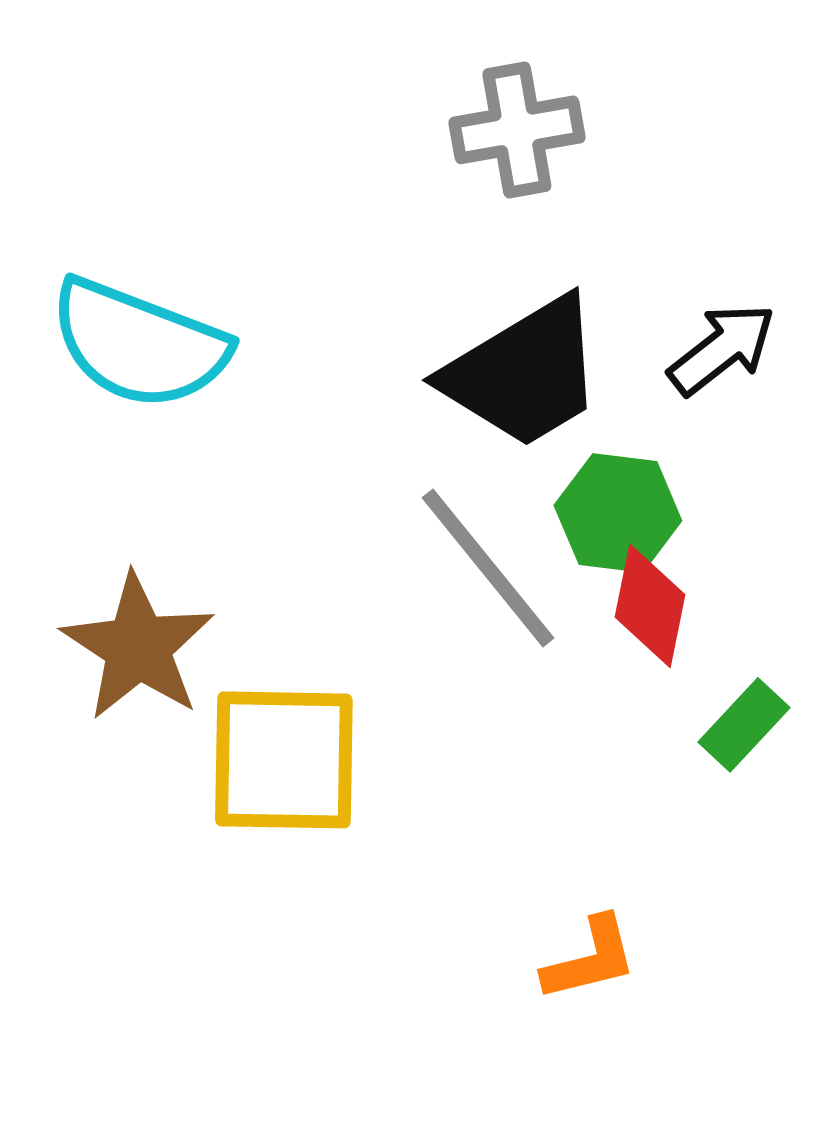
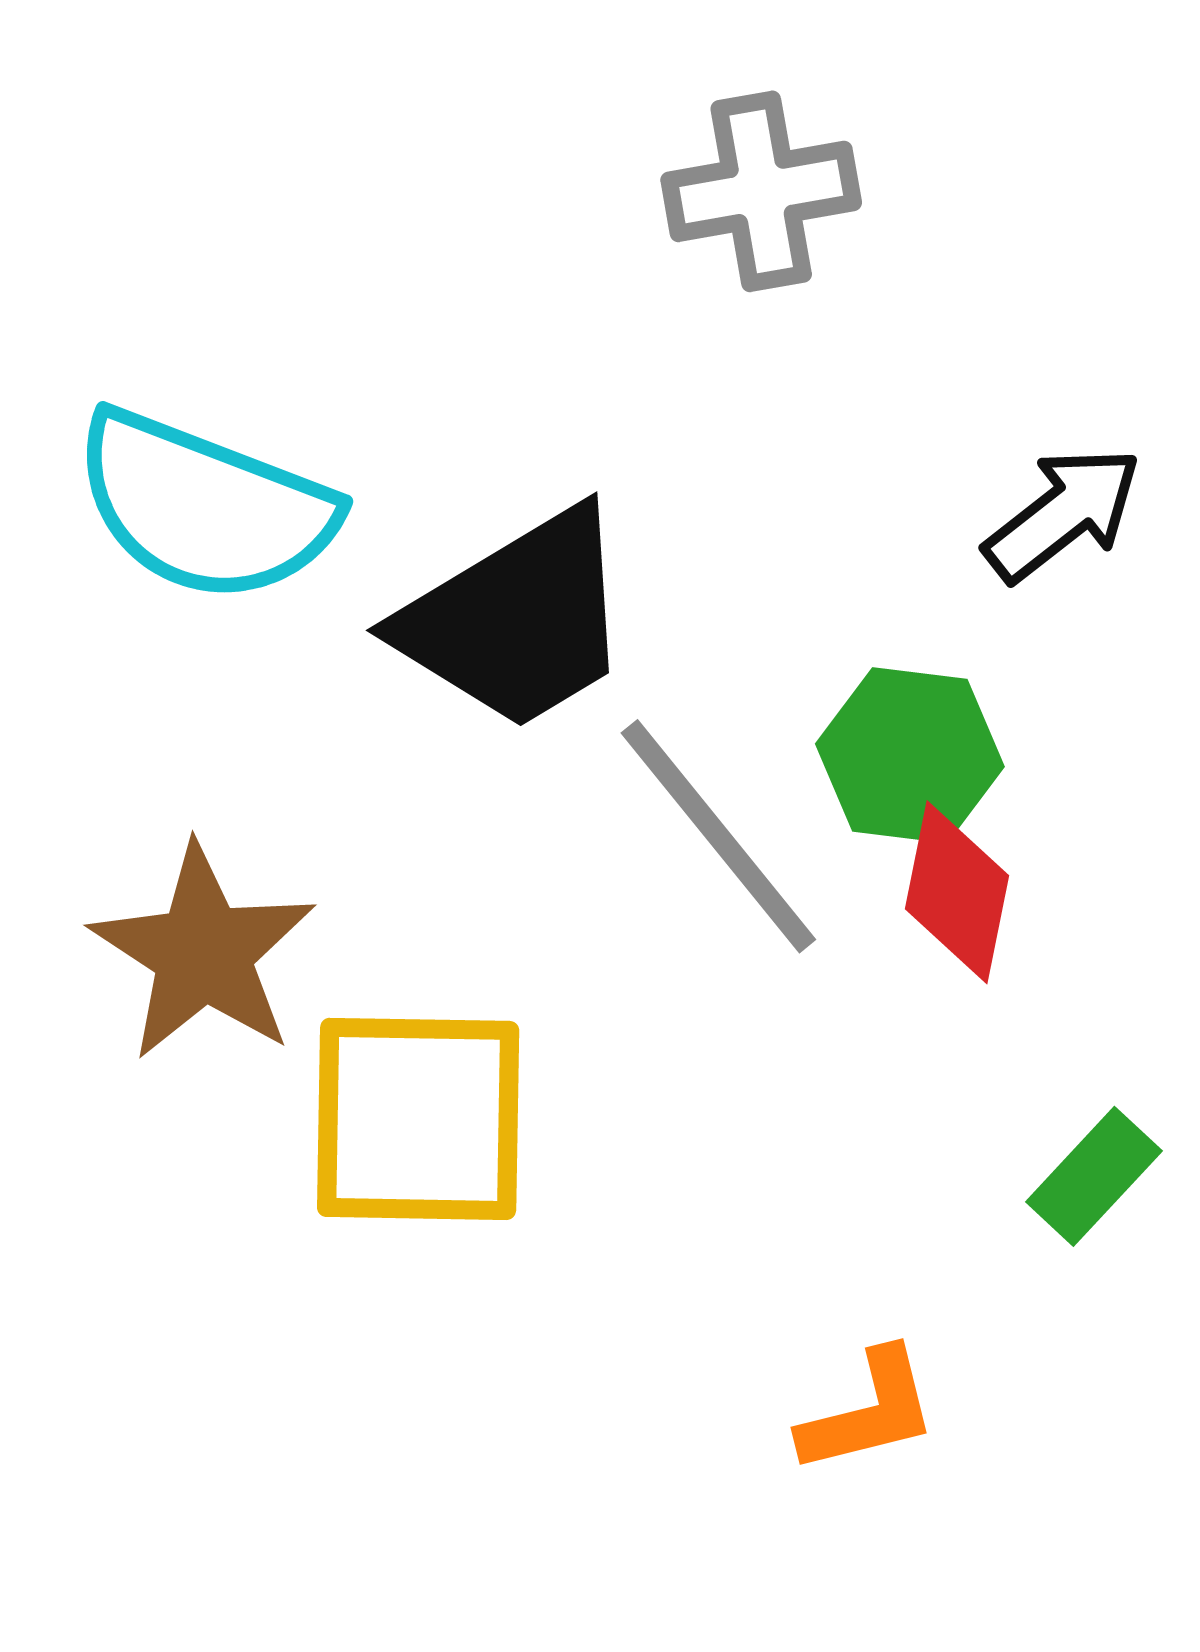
black trapezoid: (524, 373) -> (517, 620), moved
green rectangle: (744, 725) -> (1094, 1176), moved

